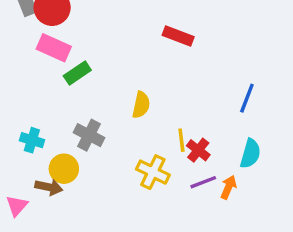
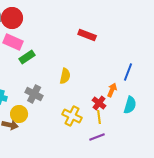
yellow line: (181, 140) -> (99, 117), moved
purple line: (203, 182) -> (97, 137), moved
orange arrow: (228, 187) -> (112, 90), moved

